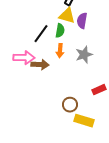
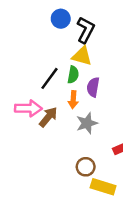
purple semicircle: (82, 21) -> (93, 87), moved
gray star: (84, 55) -> (87, 123), moved
brown arrow: (40, 65) -> (48, 117), turned -54

